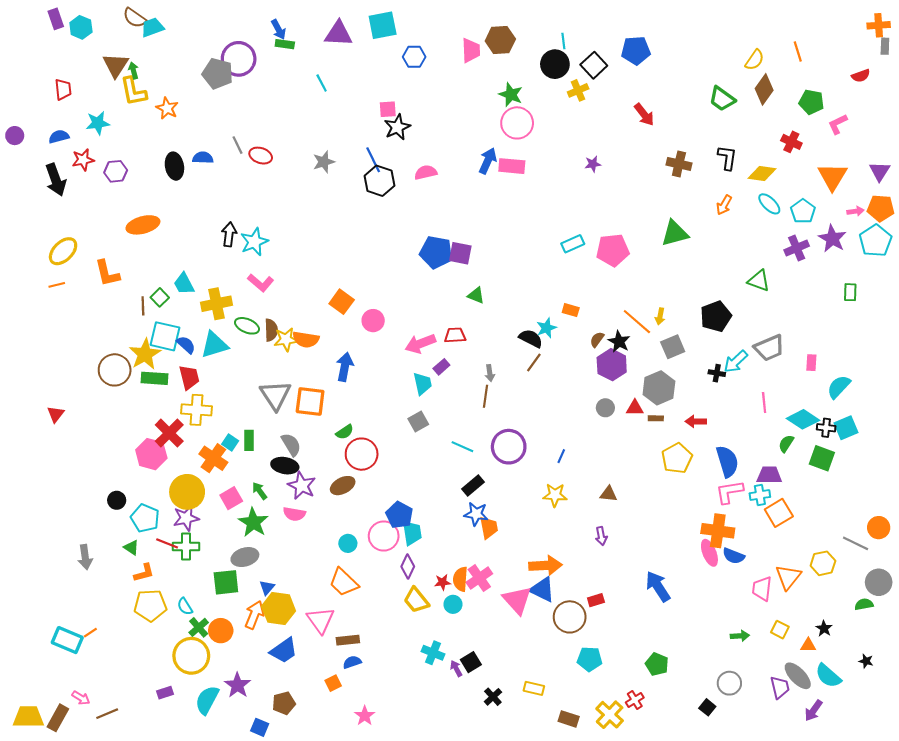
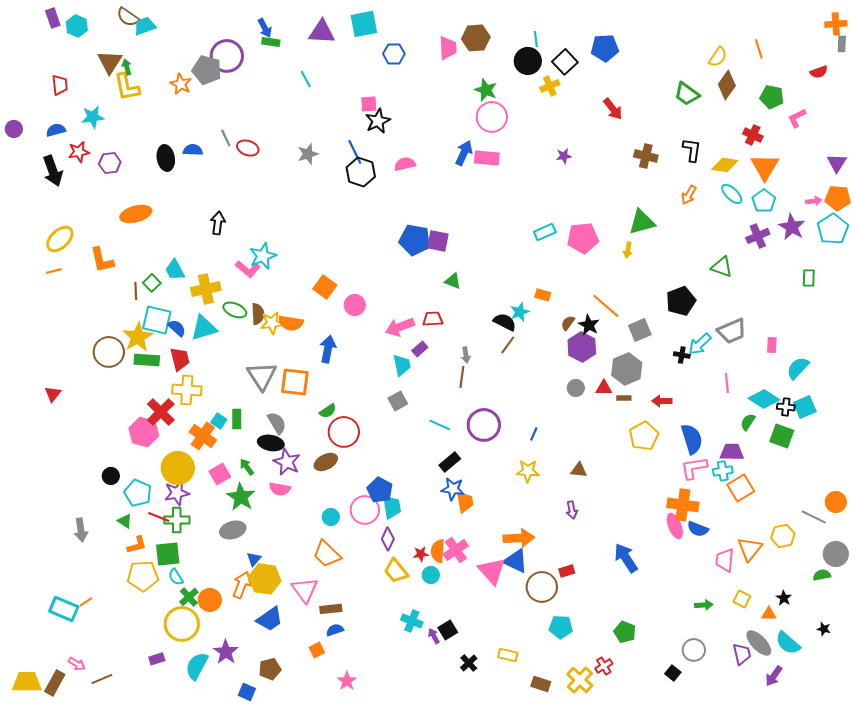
orange star: (167, 108) -> (181, 84), moved
orange triangle: (832, 177) -> (765, 167), moved
cyan star: (254, 242) -> (263, 256), moved
yellow arrow: (660, 316) -> (628, 250), moved
green square: (226, 582) -> (168, 554), moved

